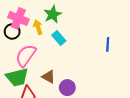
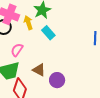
pink semicircle: (26, 55) -> (17, 50), size x0.6

